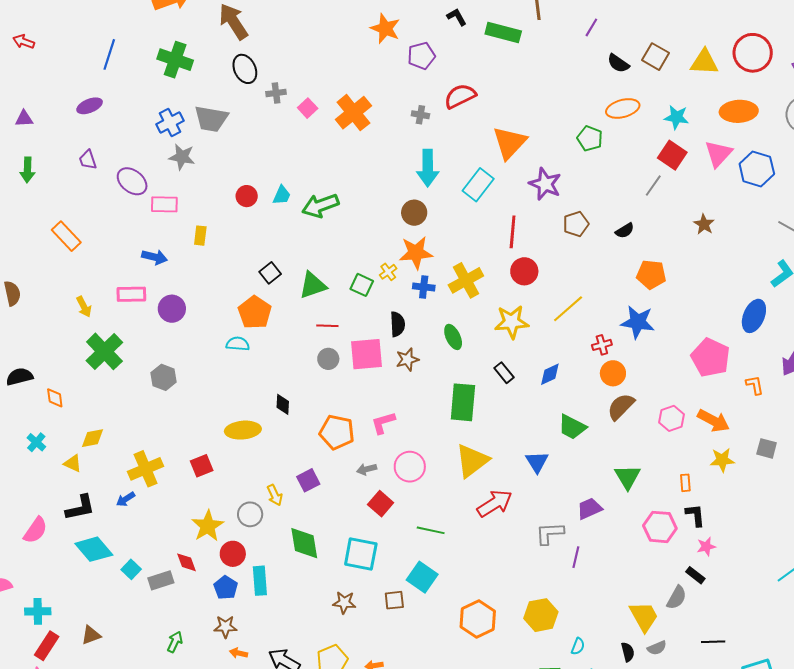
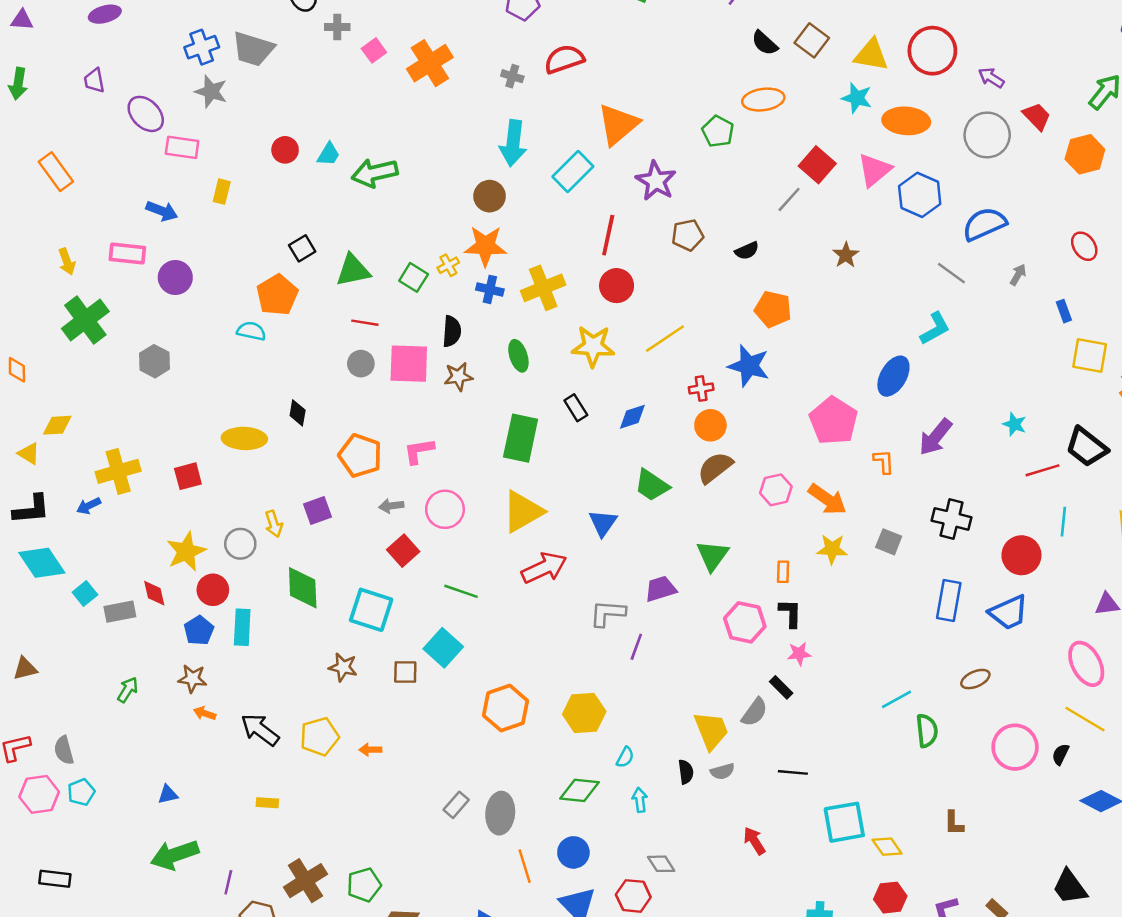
cyan star: (676, 117) -> (857, 98), moved

